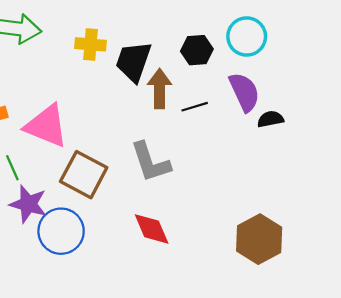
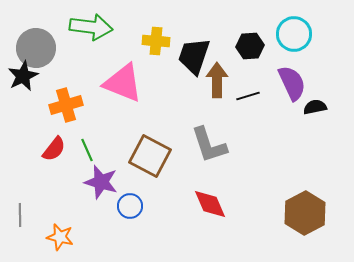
pink triangle: (46, 126) -> (123, 83), moved
blue circle: (61, 231) -> (130, 206), size x0.6

